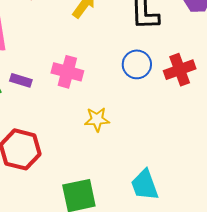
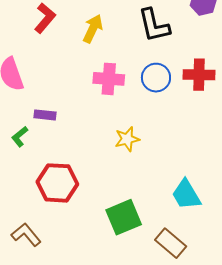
red cross: (180, 70) -> (199, 75), turned 32
pink cross: (67, 72) -> (109, 79), moved

